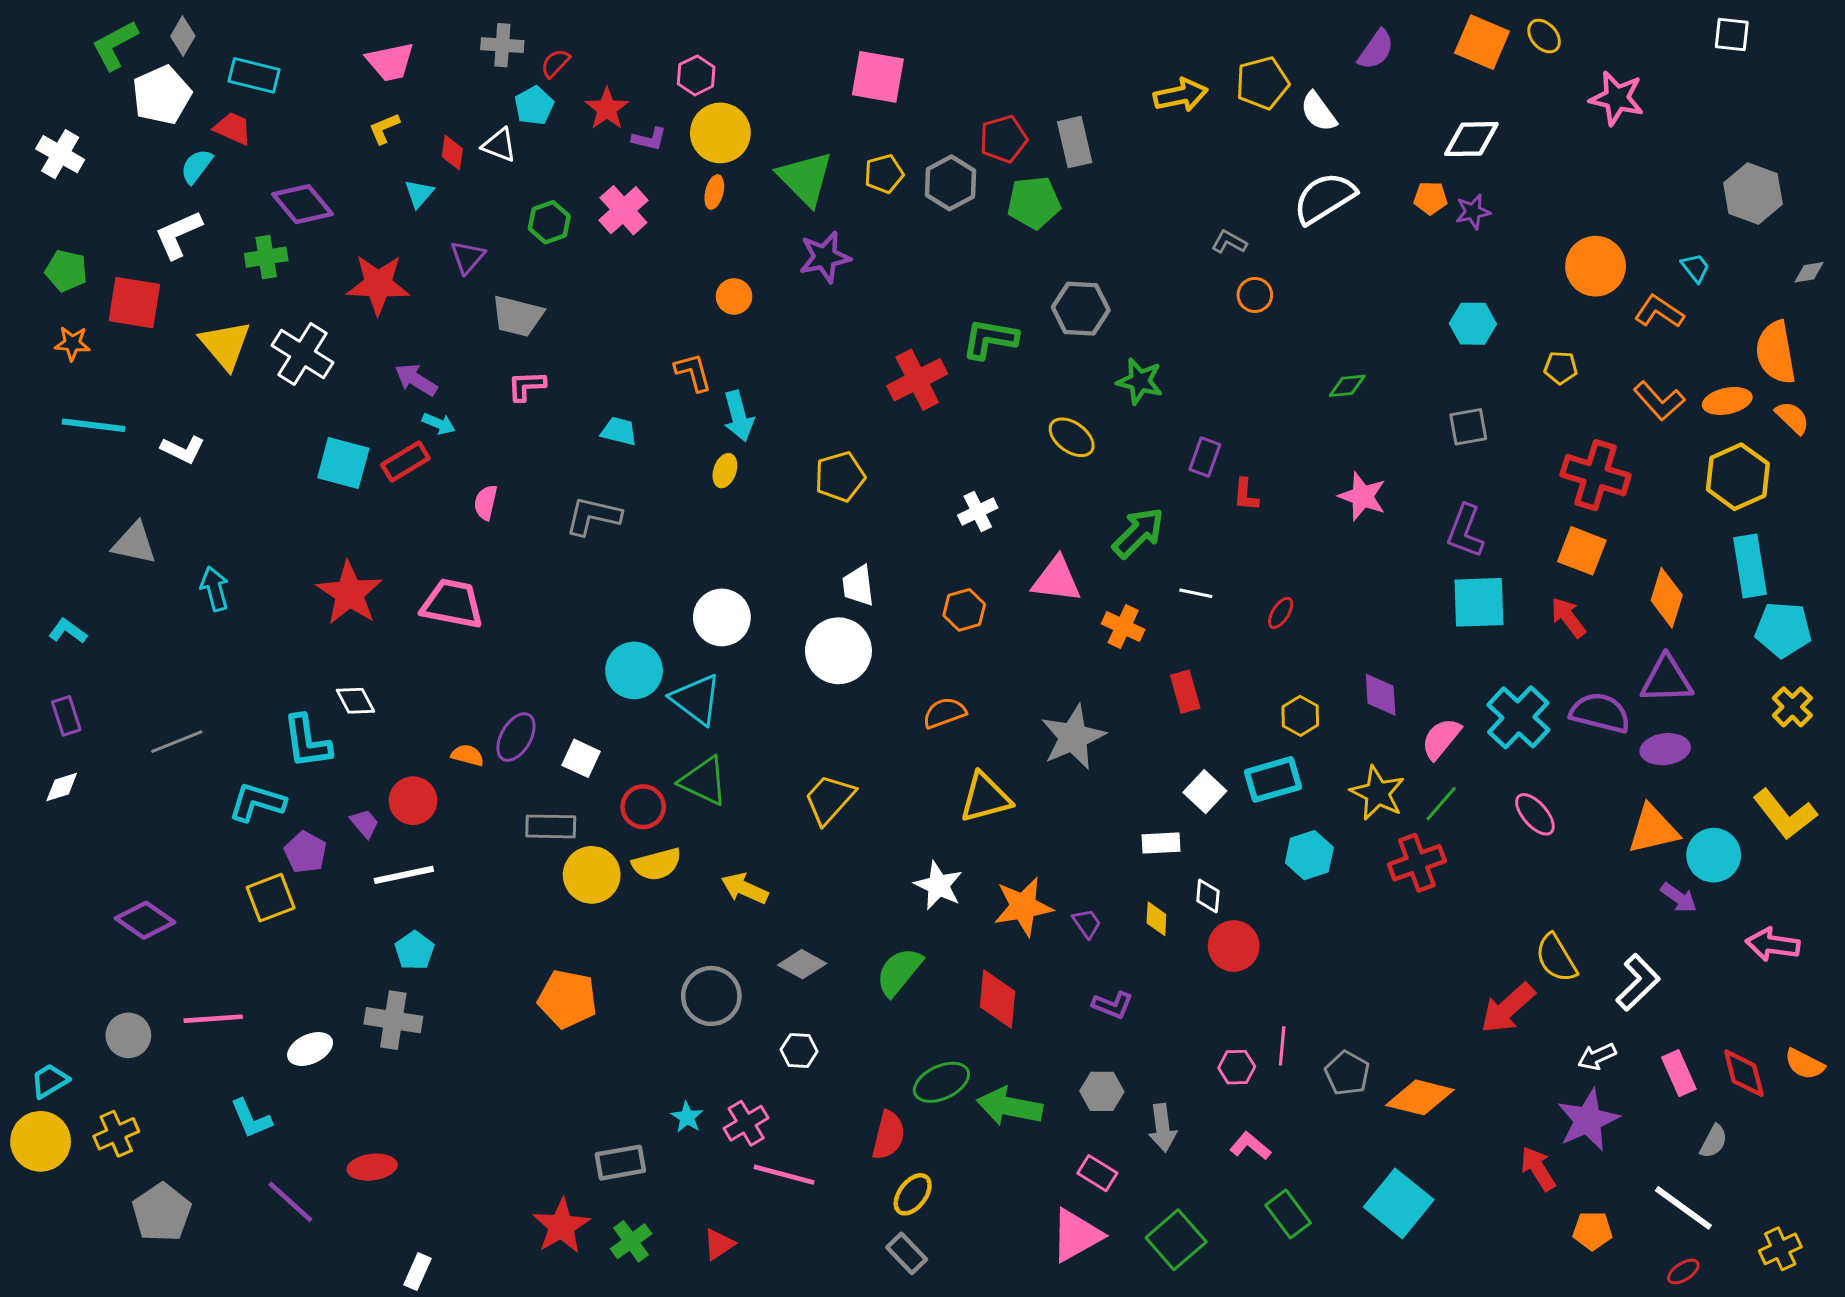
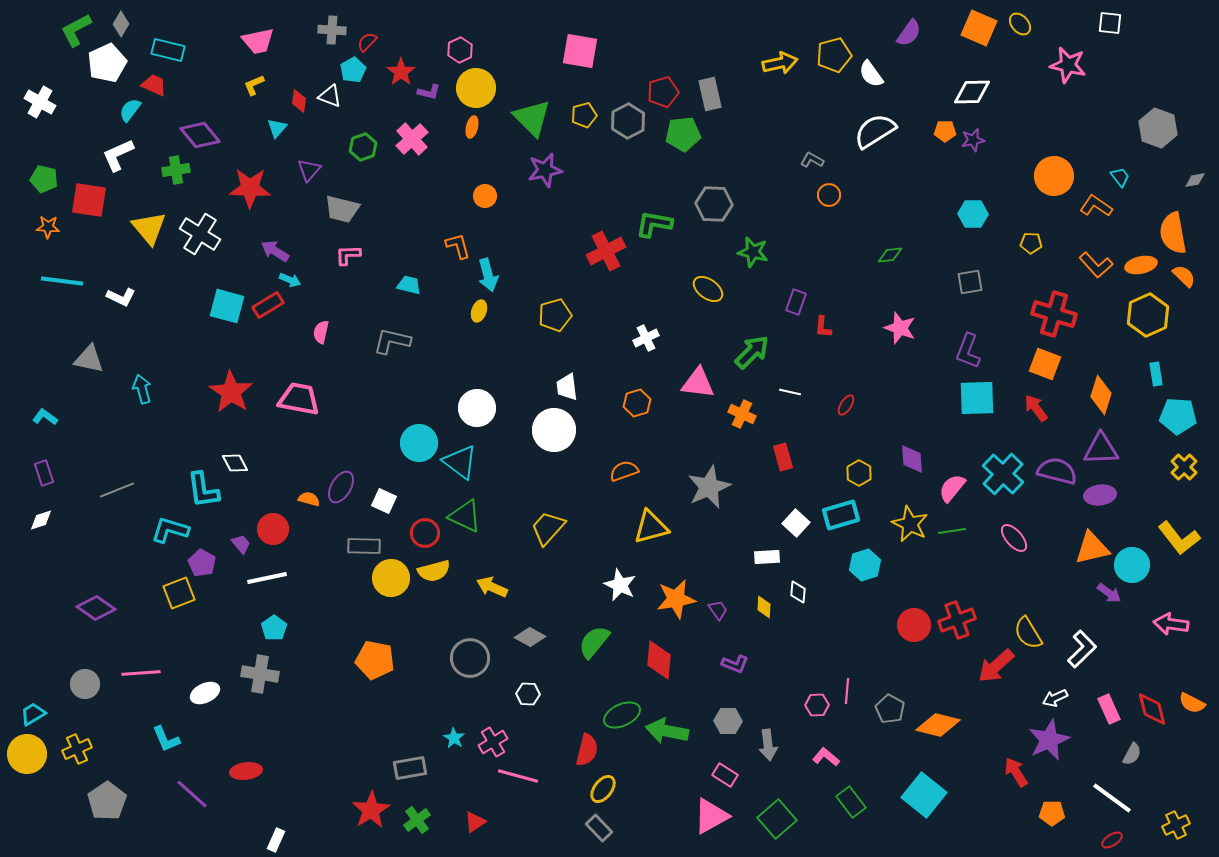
white square: (1732, 35) -> (1110, 23), moved
cyan rectangle: (1750, 566) -> (1156, 374), size x0.6
green line: (1441, 804) -> (952, 531), turned 40
red cross: (1417, 863) -> (957, 620), moved
red circle: (1234, 946) -> (914, 625), moved

